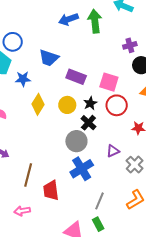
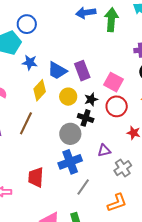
blue trapezoid: (49, 58) -> (57, 71), moved
purple rectangle: (76, 77) -> (82, 71), turned 36
black cross: (88, 123) -> (86, 118), turned -35
brown line: (28, 175) -> (26, 123), moved
gray line: (100, 201) -> (83, 187), moved

